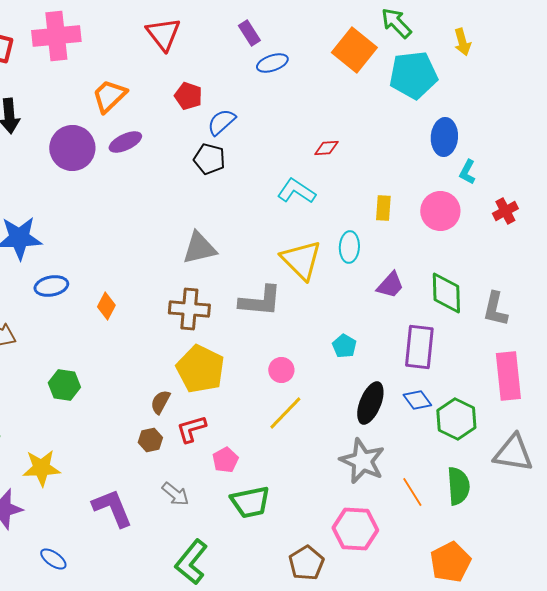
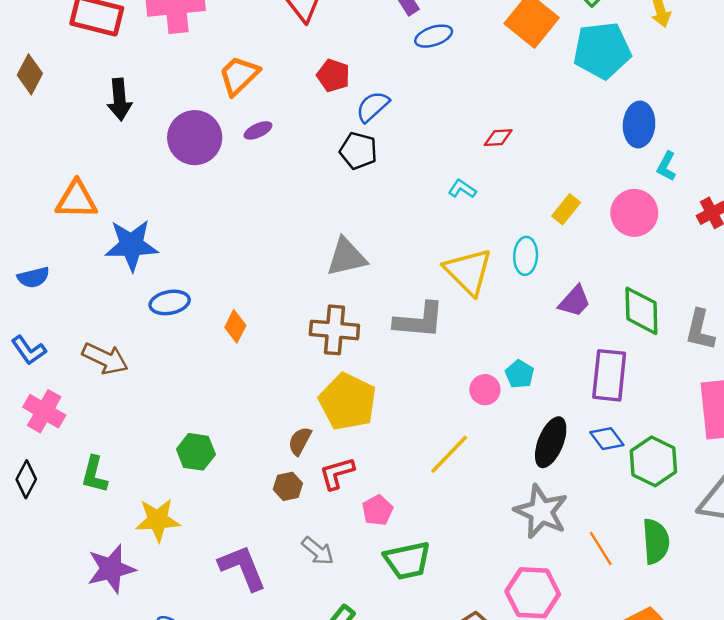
purple ellipse: (125, 142) -> (258, 130), size x0.7
cyan L-shape: (296, 191) -> (462, 189), size x0.6
yellow rectangle: (383, 208) -> (566, 209), turned 35
pink circle: (281, 370) -> (485, 390), moved
green hexagon: (64, 385) -> (196, 452), moved

